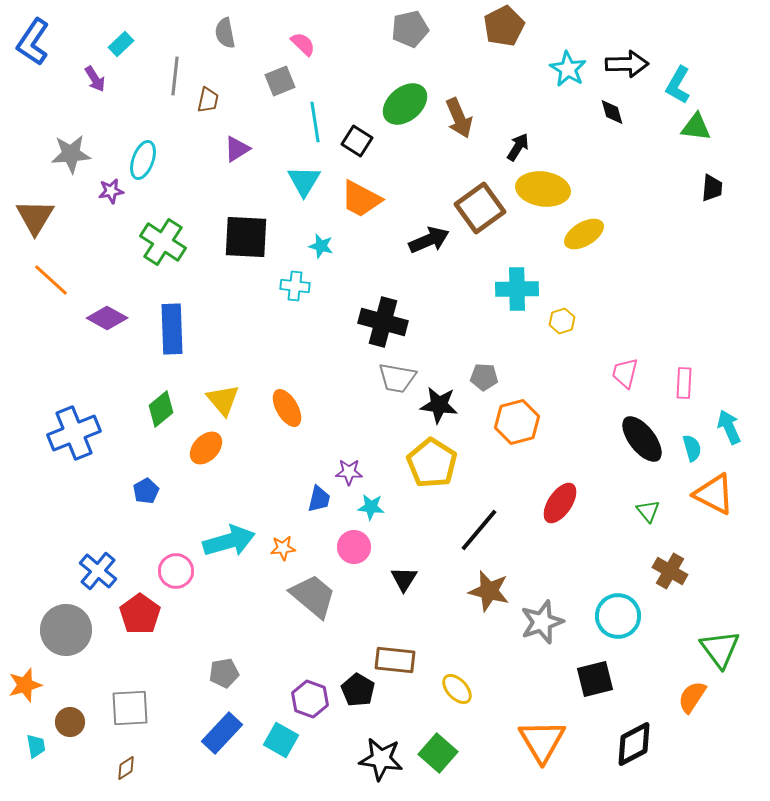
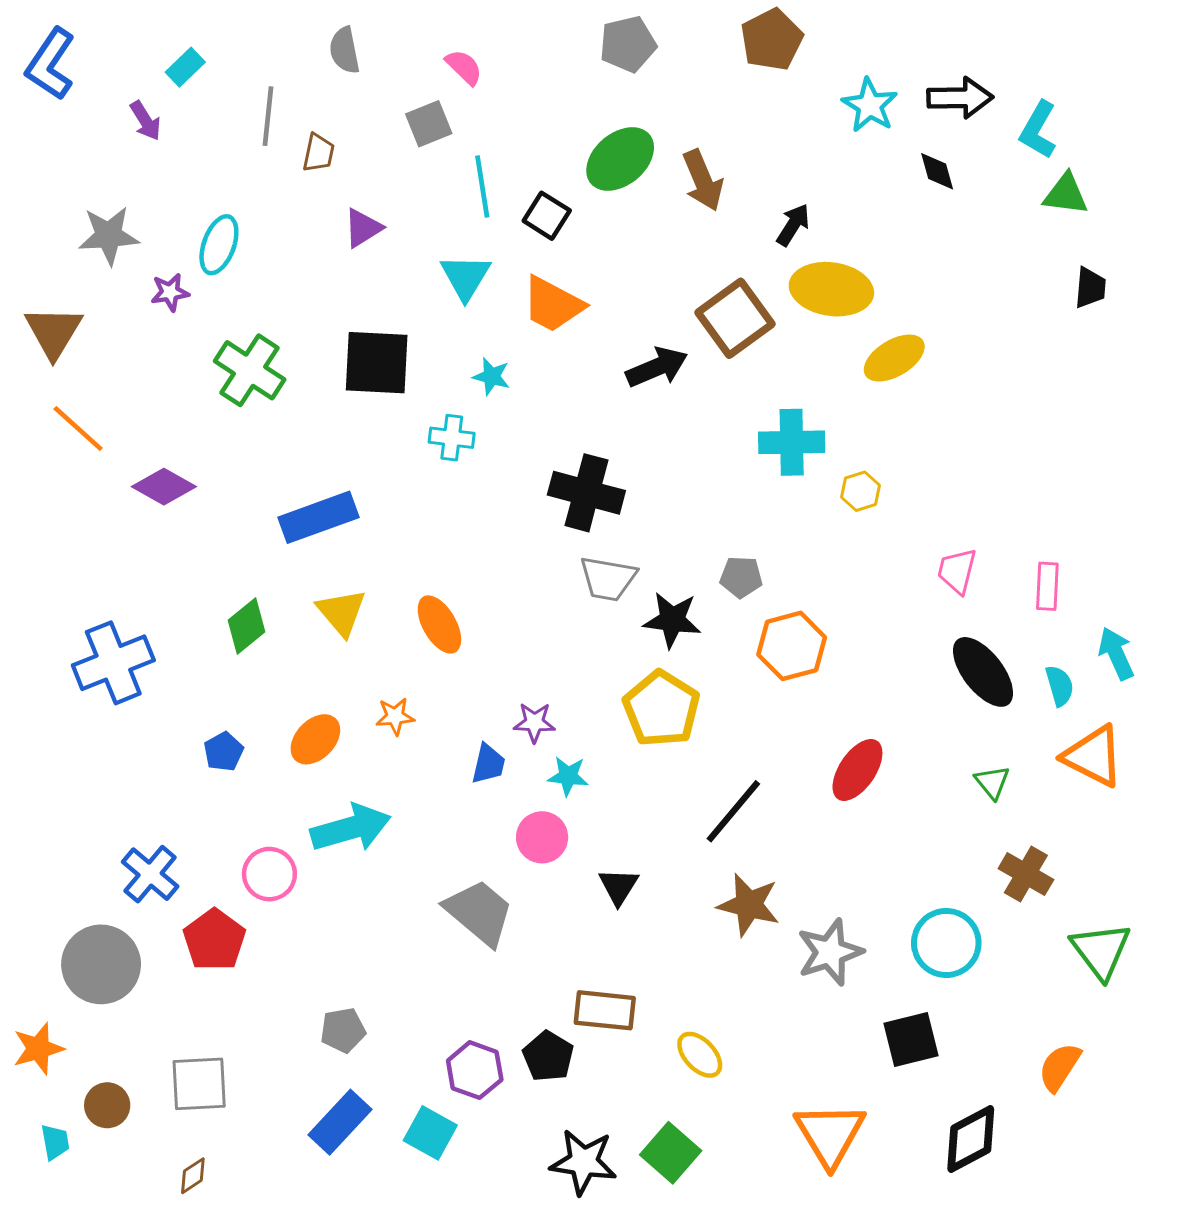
blue rectangle: (172, 329) -> (318, 517), moved, turned 72
orange ellipse: (206, 448) -> (315, 739), moved
orange star: (283, 548) -> (395, 716), moved
green triangle: (720, 649) -> (1101, 951), moved

